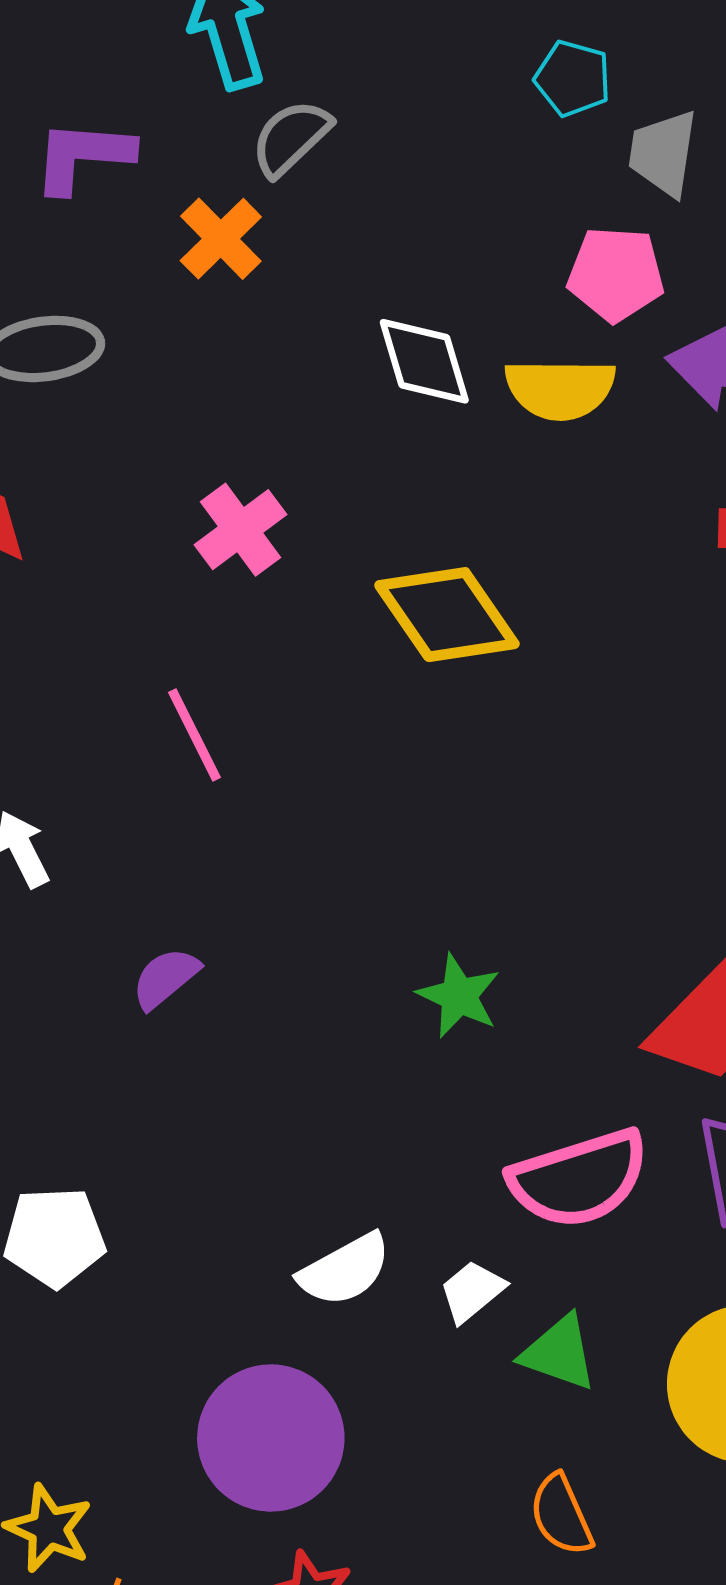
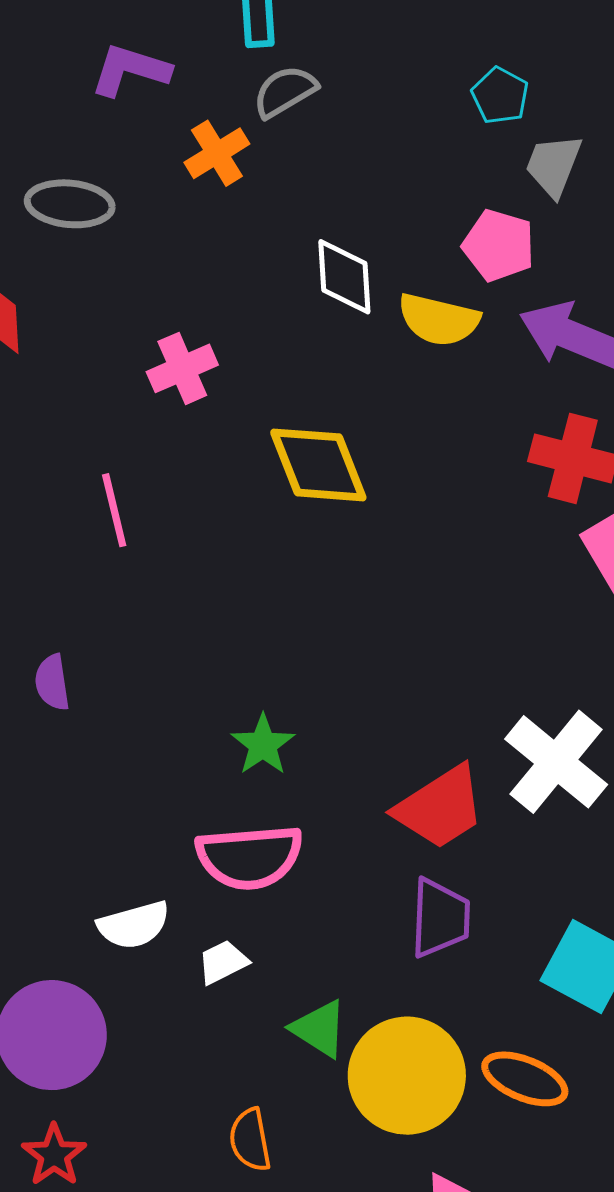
purple semicircle: (165, 978) -> (52, 682), turned -72
pink semicircle: (579, 1179) -> (249, 857), moved
green triangle: (559, 1353) -> (319, 1029), moved

